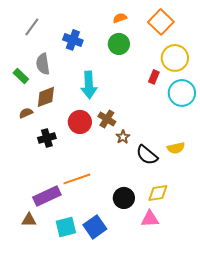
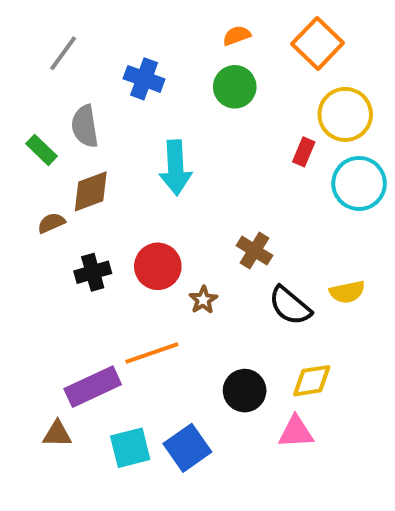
brown cross: (107, 119) -> (254, 251), moved
red circle: (80, 122) -> (158, 266), moved
brown star: (123, 137) -> (203, 300), moved

